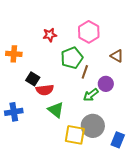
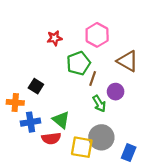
orange cross: (14, 54) -> (15, 102), moved
brown triangle: (117, 56) -> (128, 61), size x1.5
red semicircle: (45, 90) -> (51, 138), moved
green arrow: (91, 95) -> (99, 104), turned -84
blue cross: (14, 112) -> (31, 122), moved

